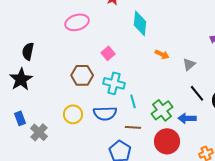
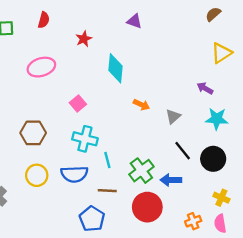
brown hexagon: (82, 75) -> (33, 133), moved

